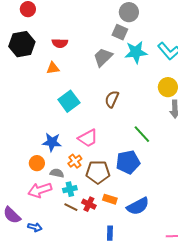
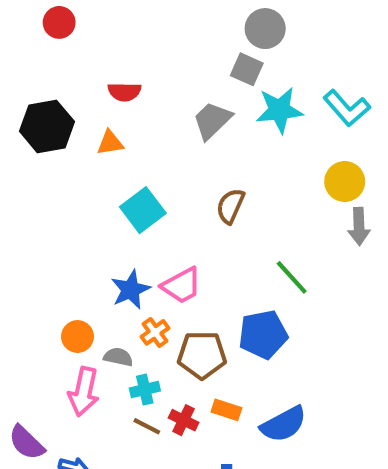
black hexagon: (22, 44) -> (47, 126), moved
blue star: (52, 142) -> (131, 290), moved, turned -30
pink arrow: (40, 190) -> (84, 392), turned -60

